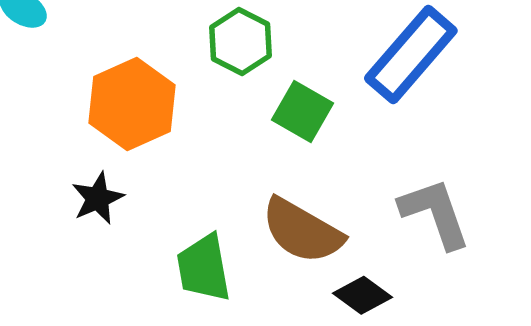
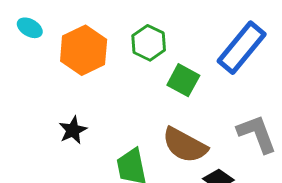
orange hexagon: (132, 104) -> (84, 50), moved

